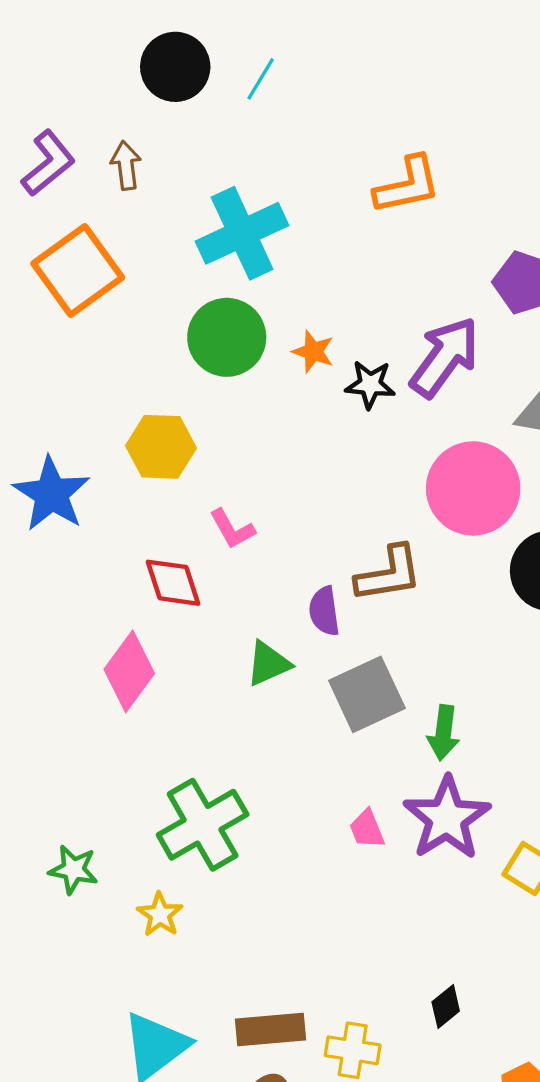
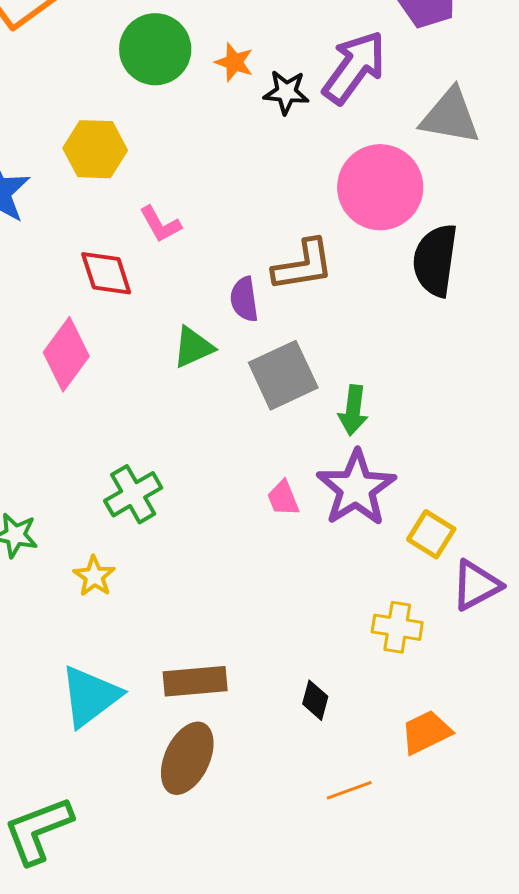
green cross: (203, 825) -> (133, 494), size x0.7
black diamond: (446, 1006) -> (315, 700), moved, turned -36
yellow cross: (353, 1050) -> (397, 627), moved

